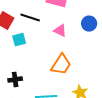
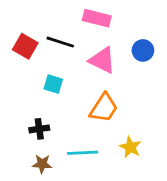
pink triangle: (60, 31) -> (102, 60), size x1.5
cyan square: (19, 40) -> (53, 84), moved, turned 32

